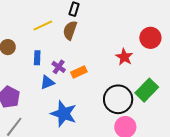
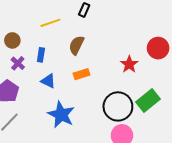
brown semicircle: (70, 30) -> (76, 45), moved
purple cross: (59, 67) -> (18, 63), moved
blue triangle: (47, 82) -> (48, 81), turned 42

